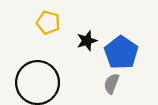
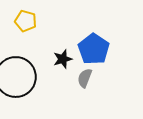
black star: (87, 41) -> (63, 59), moved

